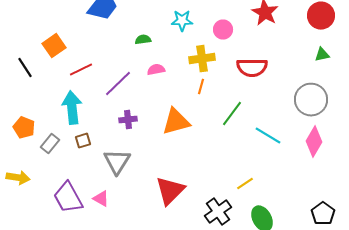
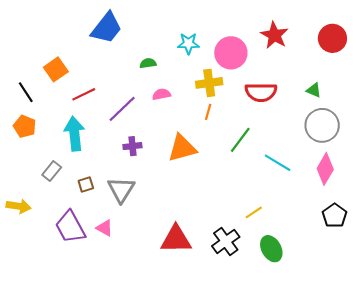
pink circle: (223, 30) -> (231, 53), size x1.6
green triangle: (322, 55) -> (314, 90), moved, turned 35
orange pentagon: (24, 128) -> (25, 126), moved
brown square: (83, 141) -> (86, 184), moved
red triangle: (170, 191) -> (176, 239), moved, turned 44
black pentagon: (323, 214) -> (335, 216), moved

